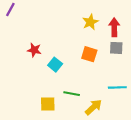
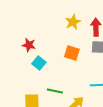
red star: (34, 50) -> (29, 45), moved

